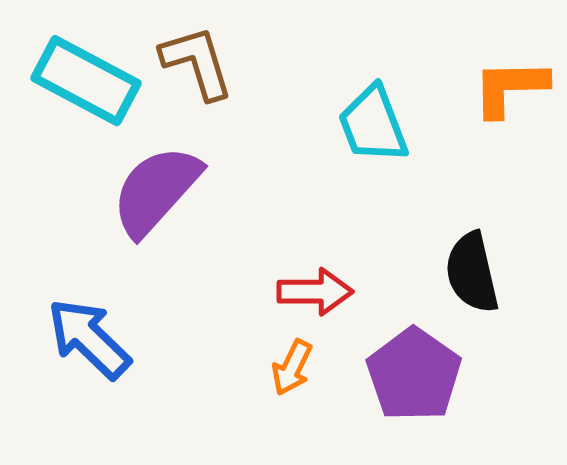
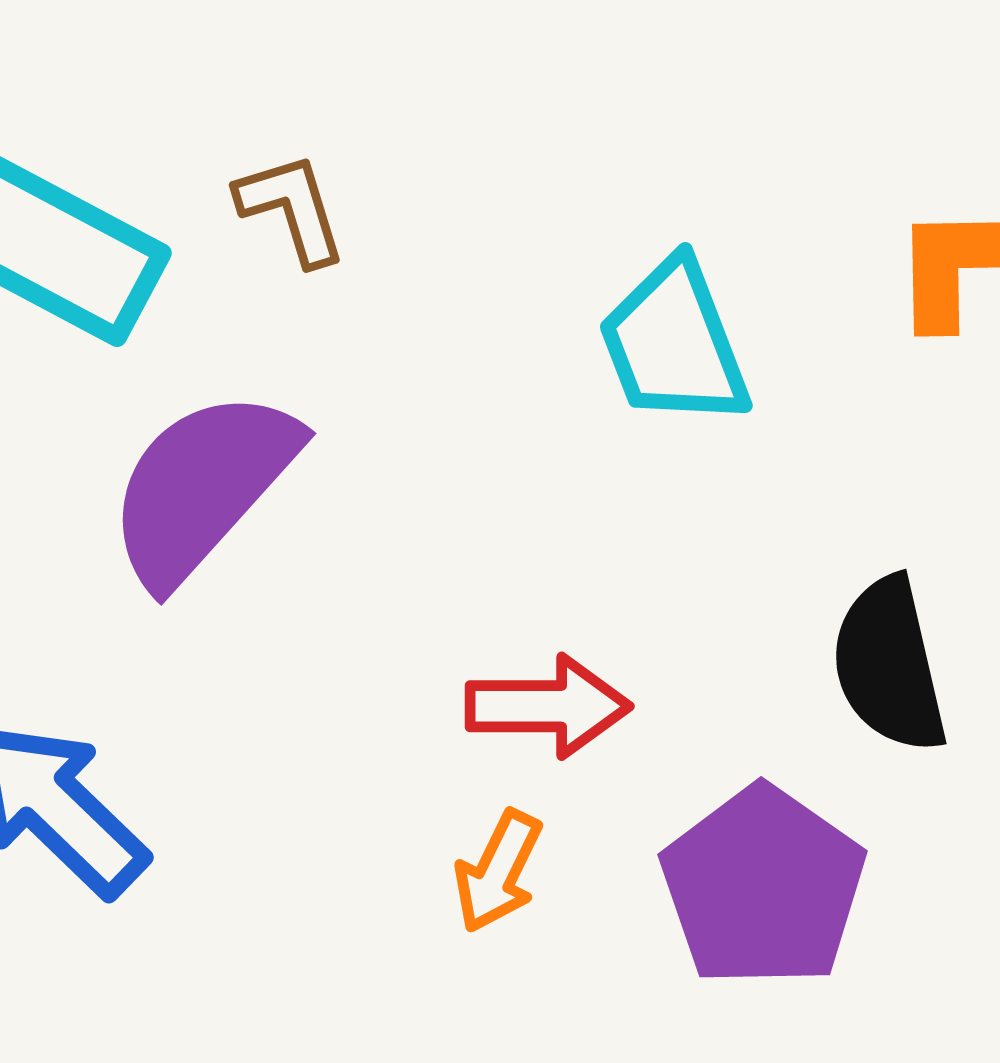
brown L-shape: (197, 63) -> (292, 209), size x0.7

